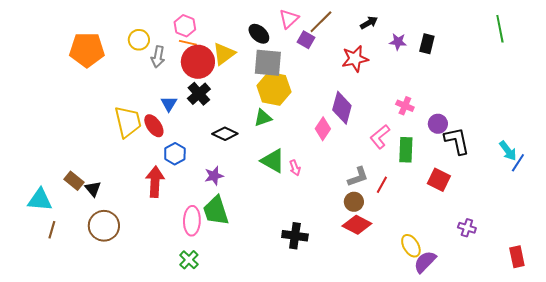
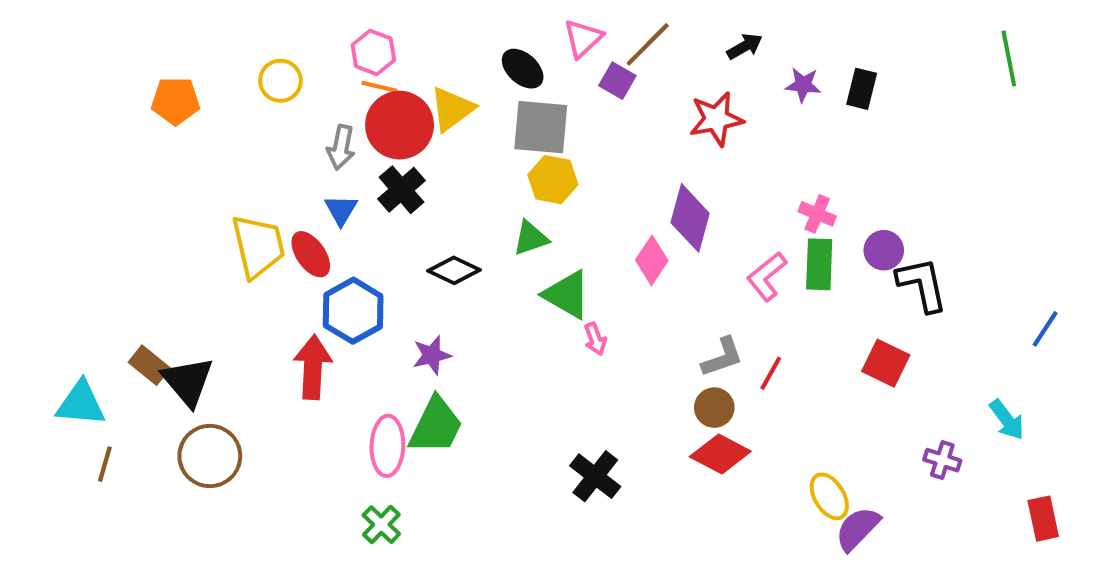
orange pentagon: (87, 50) -> (176, 101), size x0.7
gray arrow: (158, 57) -> (341, 147), moved
yellow hexagon: (274, 89) -> (553, 180), size x0.7
green rectangle: (406, 150) -> (819, 264), moved
cyan arrow: (508, 151) -> (1007, 420), moved
blue hexagon: (175, 154) -> (353, 311), size x1.4
green triangle: (273, 161) -> (567, 295), moved
black triangle: (93, 189) -> (188, 381), size x1.6
green trapezoid: (216, 211) -> (436, 426), turned -136
black cross: (295, 236) -> (595, 476), turned 30

